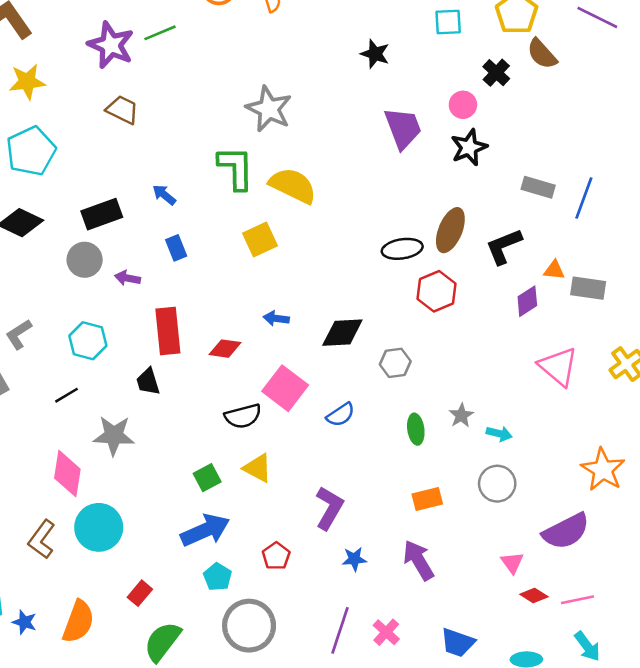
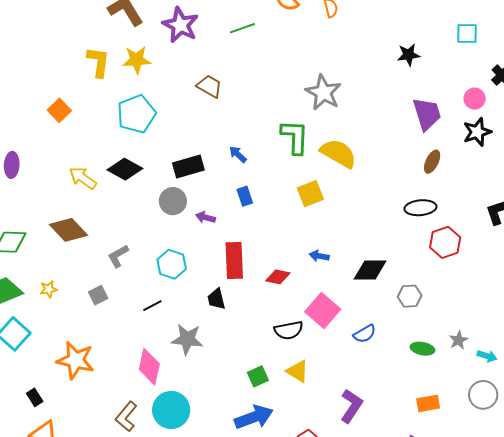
purple star: (111, 45) -> (180, 25), moved
black star: (375, 54) -> (409, 55), turned -30
brown ellipse: (450, 230) -> (432, 162), moved, size x0.7
green ellipse: (416, 429) -> (422, 349), turned -75

